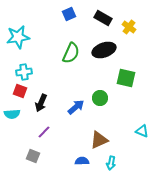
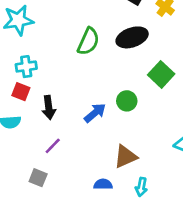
green square: (126, 78) -> (161, 74), turned 30
black arrow: (41, 103) -> (49, 108), turned -30

